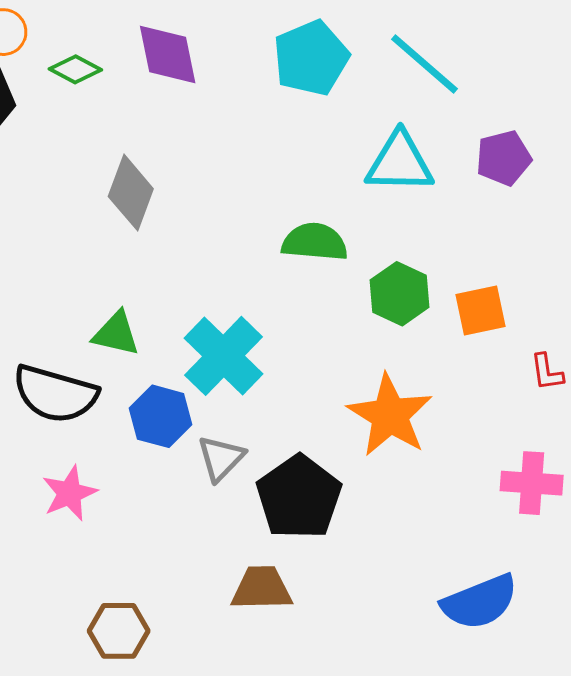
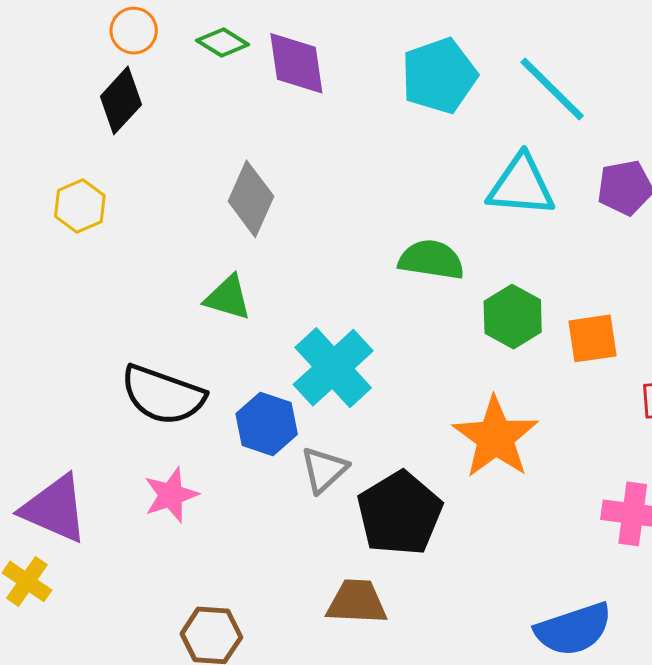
green diamond: (75, 69) -> (223, 43), moved
green triangle: (116, 334) -> (228, 298), moved

